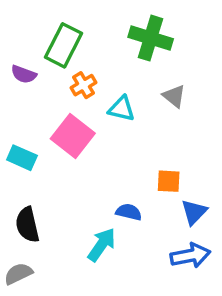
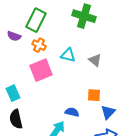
orange cross: (84, 85) -> (39, 45), moved, turned -32
gray triangle: (174, 96) -> (95, 60), moved
pink square: (73, 136) -> (41, 70), turned 30
cyan rectangle: (22, 158) -> (13, 93), moved, turned 42

